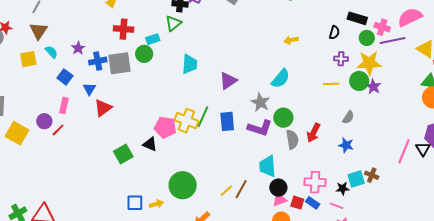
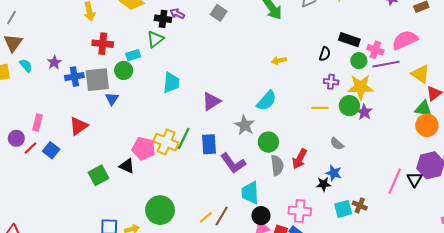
blue square: (65, 77) -> (51, 150), moved
blue triangle: (89, 89) -> (112, 99), moved
gray semicircle: (348, 117) -> (337, 144), turned 96
purple L-shape: (260, 128) -> (233, 163), moved, turned 35
black star: (343, 188) -> (324, 184), moved

